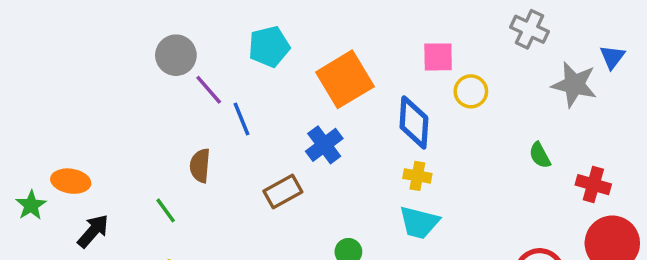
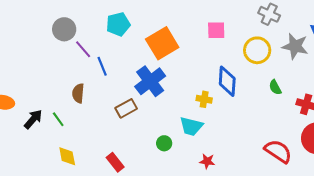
yellow circle: (471, 91) -> (257, 50), moved, size x1.4
blue diamond: (414, 122) -> (227, 81), moved
blue cross: (324, 145) -> (150, 81), size x1.4
cyan trapezoid: (419, 222) -> (191, 126), moved
black arrow: (93, 231) -> (33, 119), moved

